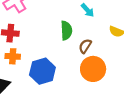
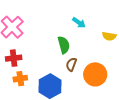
brown semicircle: (85, 46) -> (71, 64), moved

